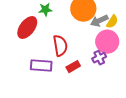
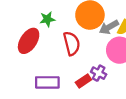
red semicircle: (60, 46) -> (72, 43), moved
purple cross: (99, 58) -> (99, 73), moved, turned -32

